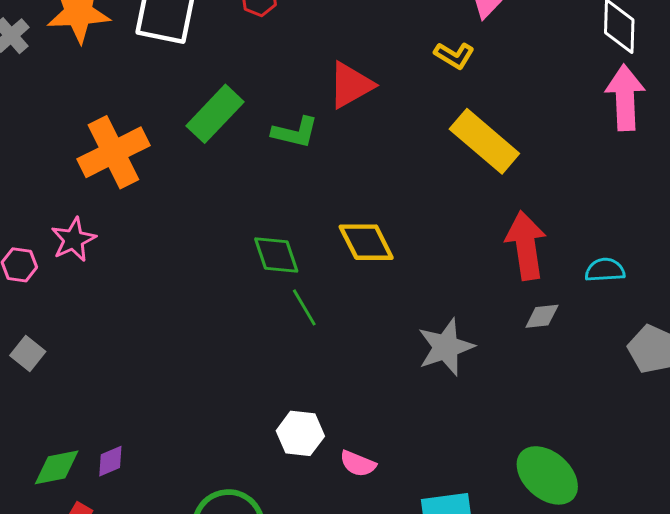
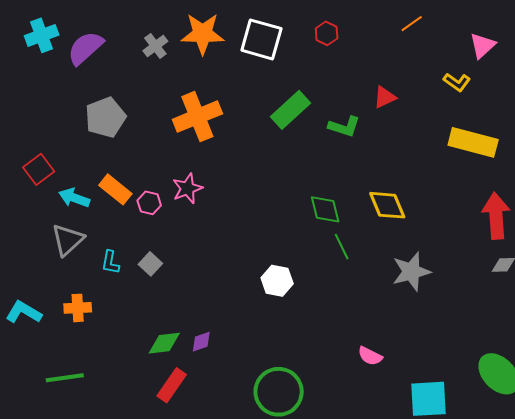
red triangle: (351, 85) -> (385, 97), size x0.7
yellow rectangle: (484, 141) -> (473, 142), turned -30
orange cross: (113, 152) -> (197, 117), moved
gray star: (446, 347) -> (411, 272), moved
white hexagon: (300, 433) -> (277, 281), moved

